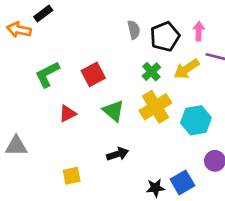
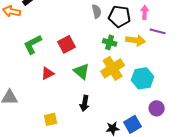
black pentagon: (165, 36) -> (120, 16), turned 30
yellow arrow: (187, 69) -> (136, 40), turned -138
green cross: (151, 72) -> (110, 42), turned -32
black arrow: (118, 154) -> (85, 103), turned 119

